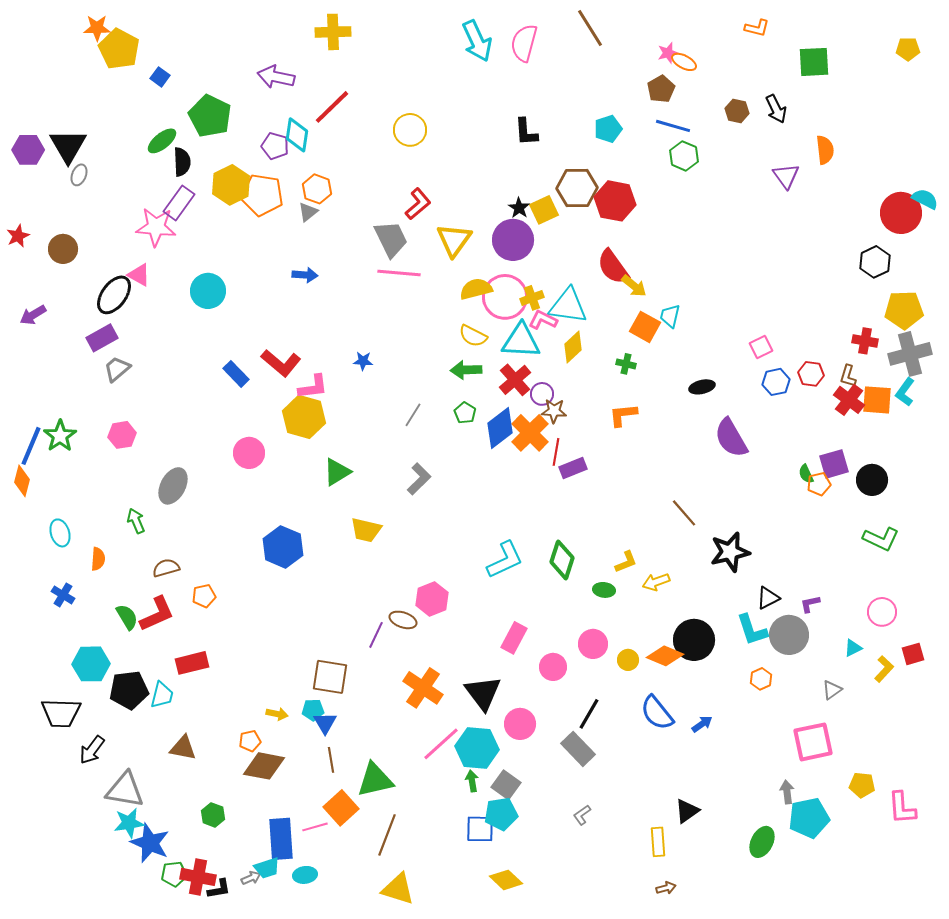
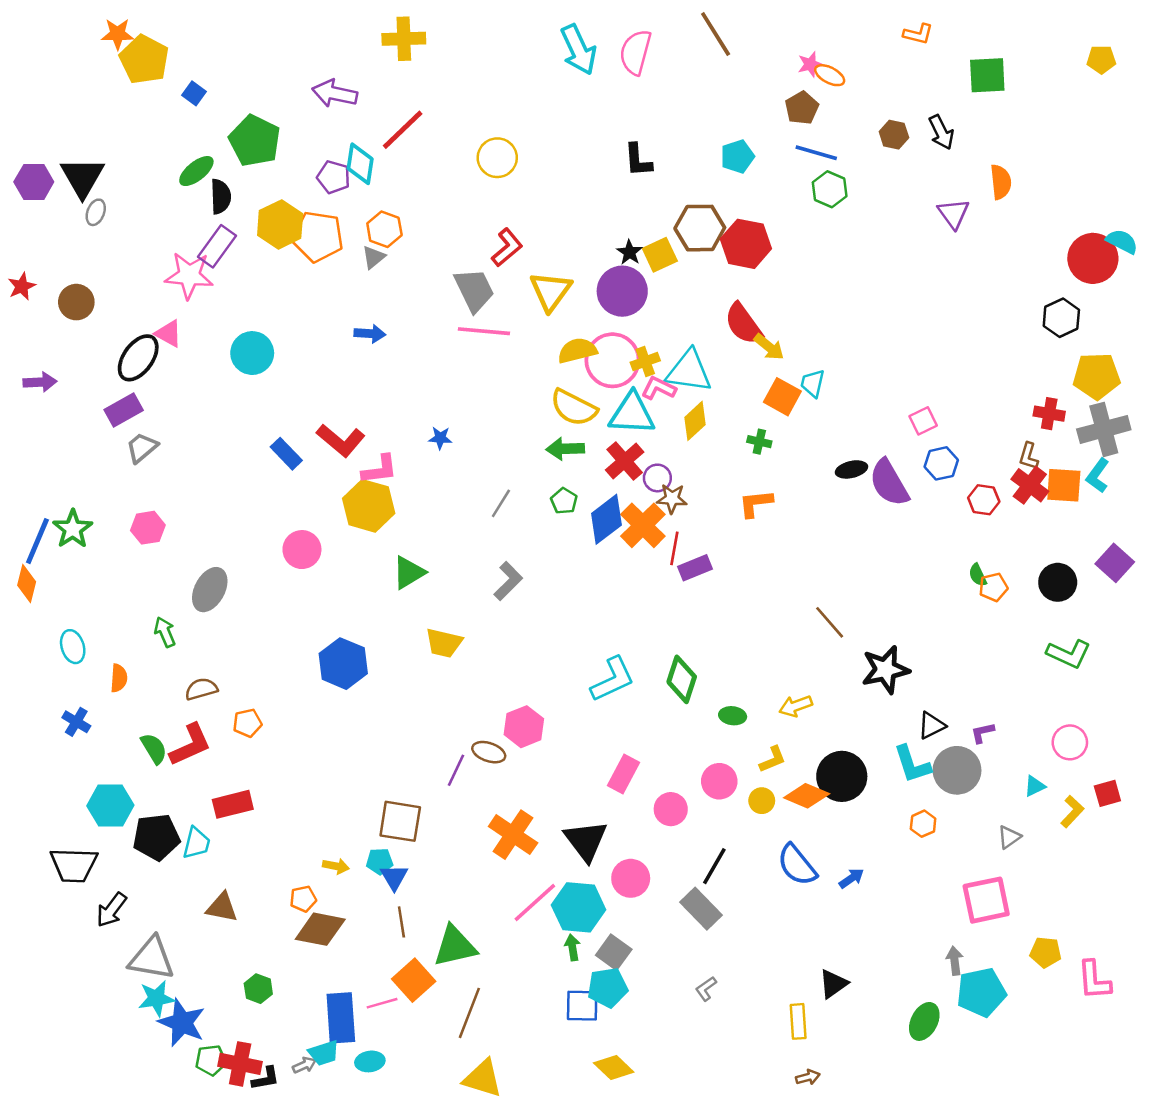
purple arrow: (33, 315) -> (40, 382), turned -152
yellow semicircle: (473, 336) -> (574, 408), size x1.4
red hexagon: (811, 374) -> (984, 500), moved
purple semicircle: (731, 438) -> (889, 483), moved
purple square: (834, 464) -> (1115, 563), moved, turned -32
yellow L-shape: (626, 562) -> (773, 759), moved

